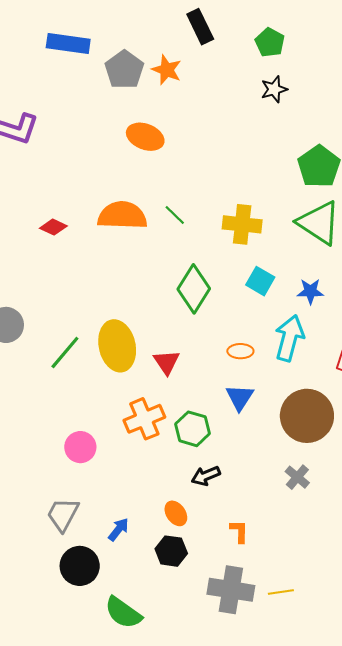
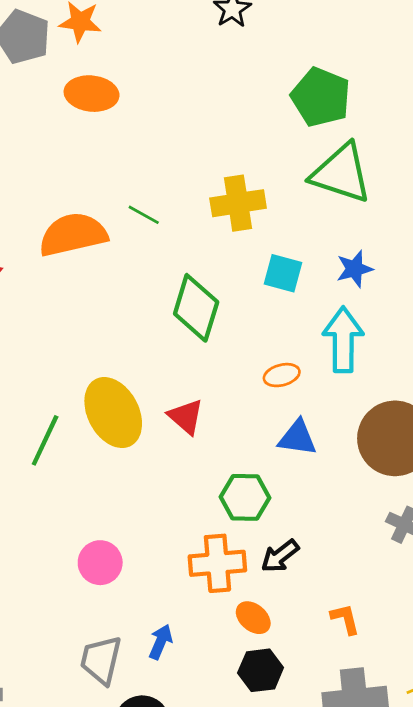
orange ellipse: (145, 137) -> (92, 94), moved
blue triangle: (240, 397) -> (297, 438), turned -40
orange cross: (144, 419) -> (217, 563), moved, turned 33
blue arrow: (118, 529) -> (161, 642), moved

